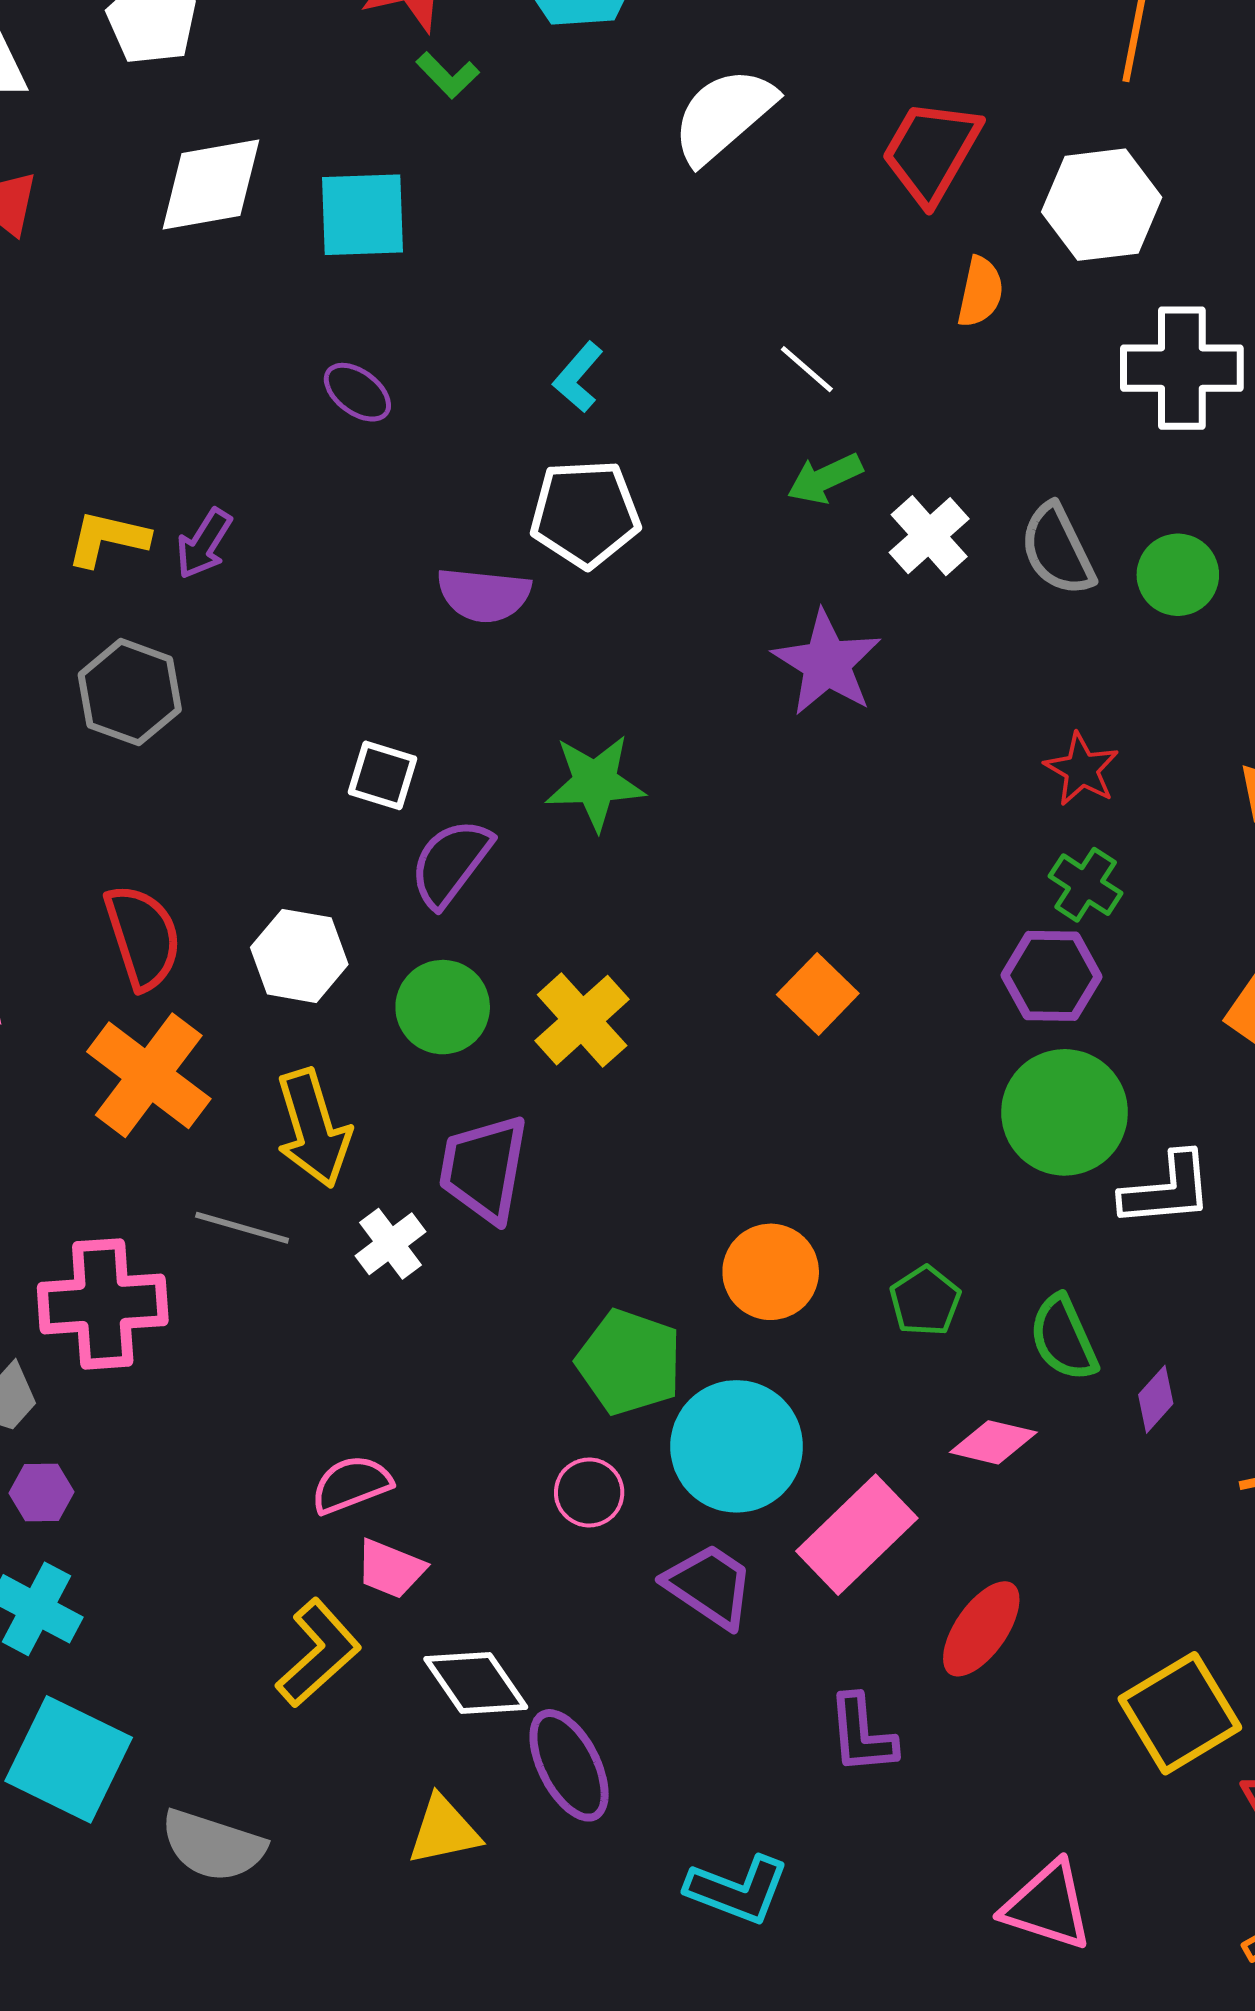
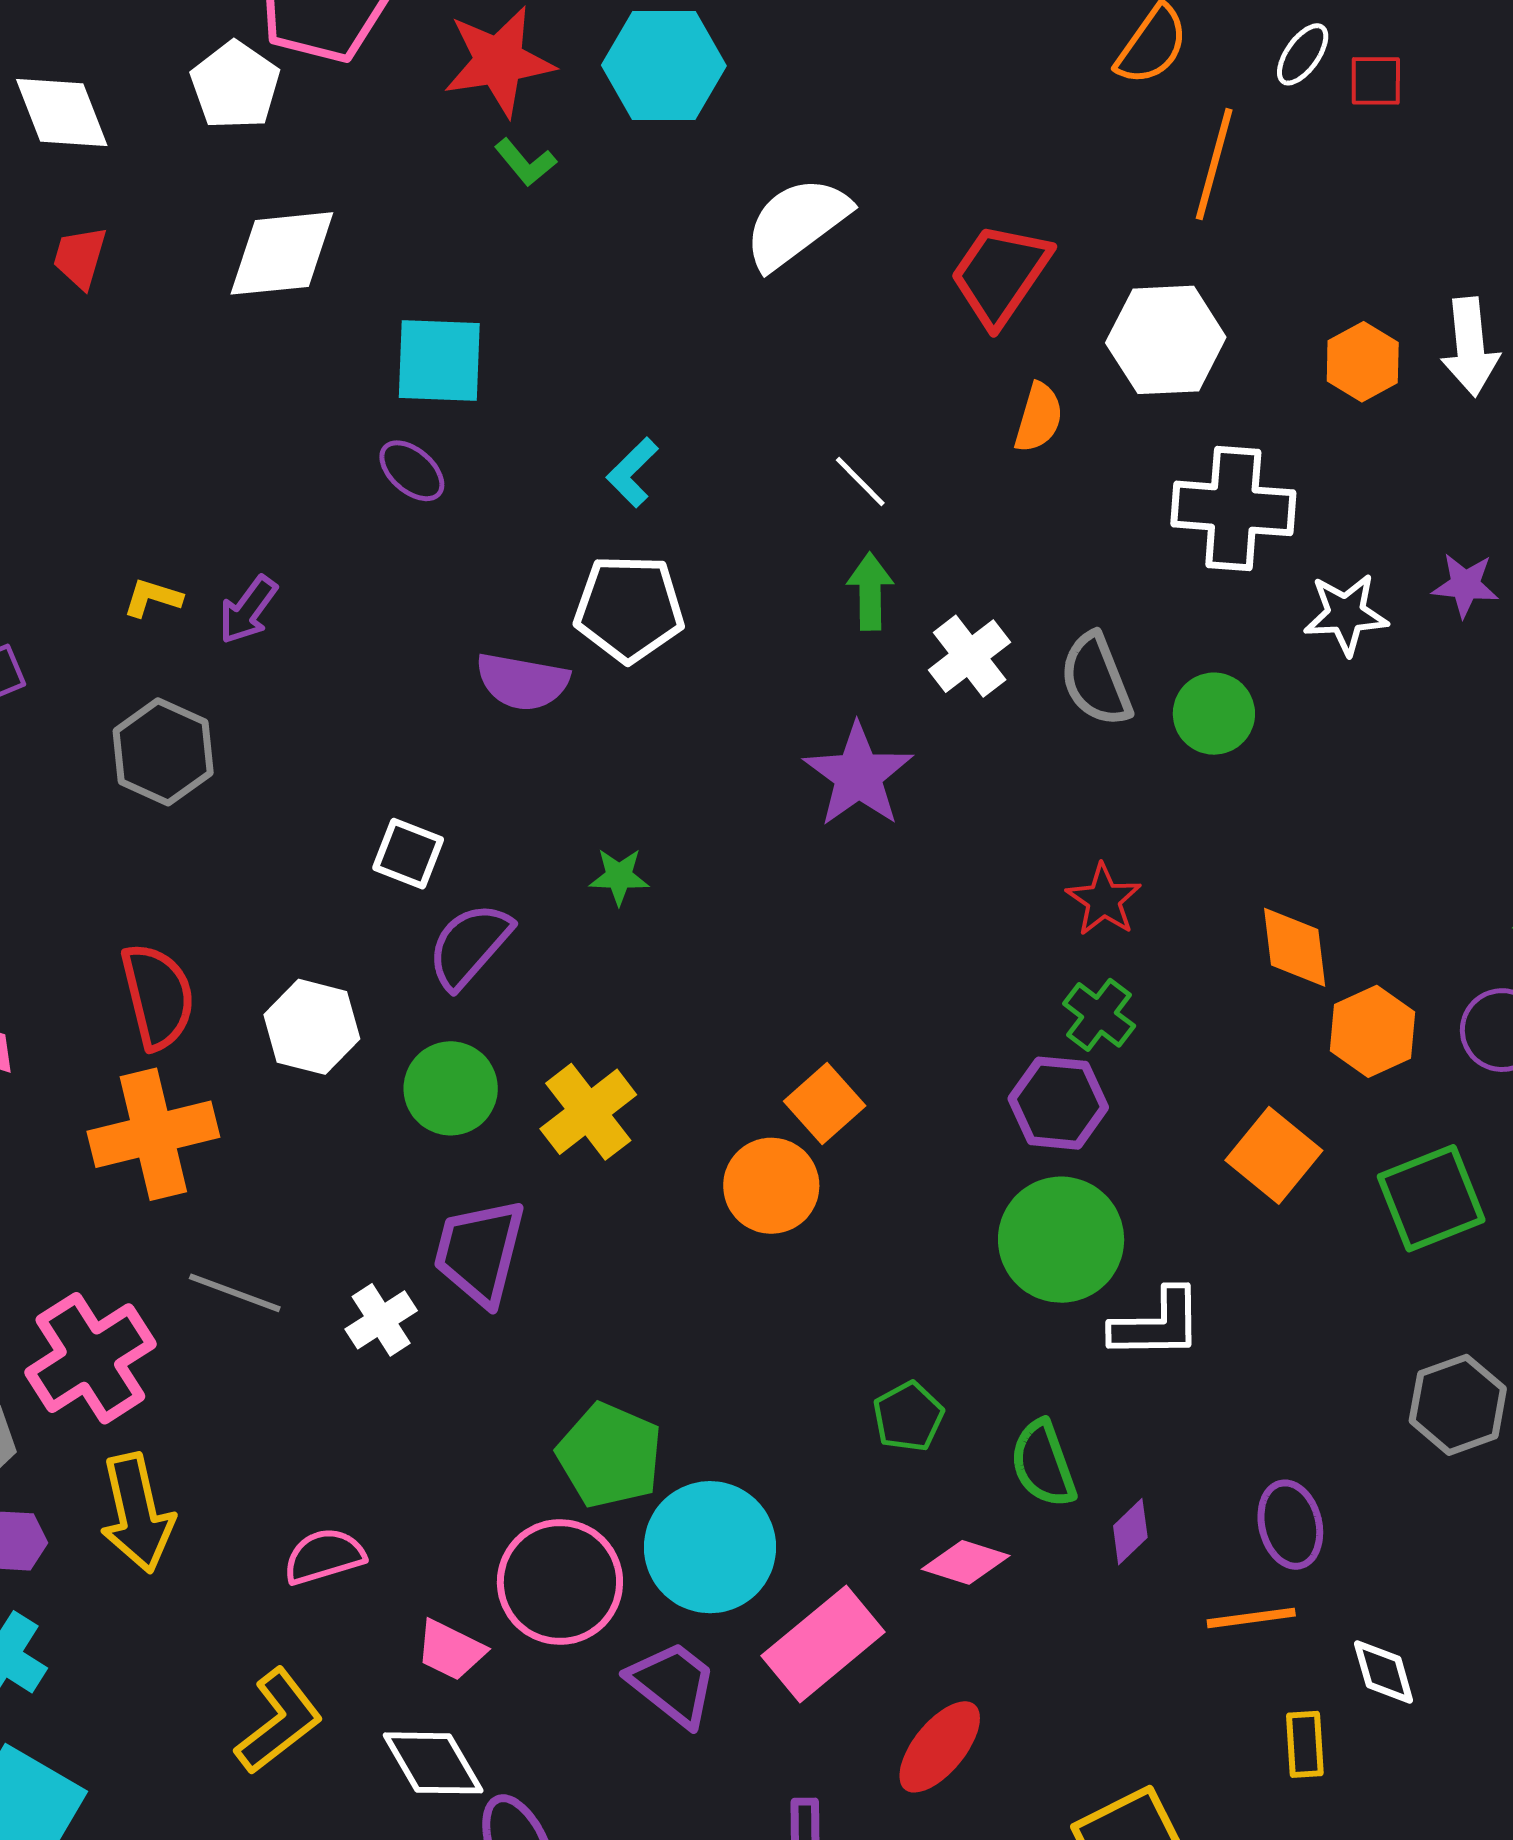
cyan square: (362, 215) -> (439, 361), moved
green arrow: (825, 478) -> (870, 591), turned 110
yellow L-shape: (108, 539) -> (153, 598), size x0.7
green star: (595, 782) -> (619, 876), size x0.6
orange cross: (149, 1075) -> (153, 1134), turned 35
yellow arrow: (313, 1128) -> (137, 1513), moved
orange circle: (771, 1272) -> (771, 1186), moved
pink cross: (103, 1304) -> (90, 1358), turned -33
pink circle: (589, 1492) -> (560, 1582), size x1.8
pink trapezoid: (391, 1569) -> (451, 1650), moved

